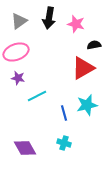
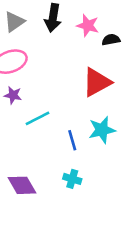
black semicircle: (94, 45) -> (111, 40), moved

